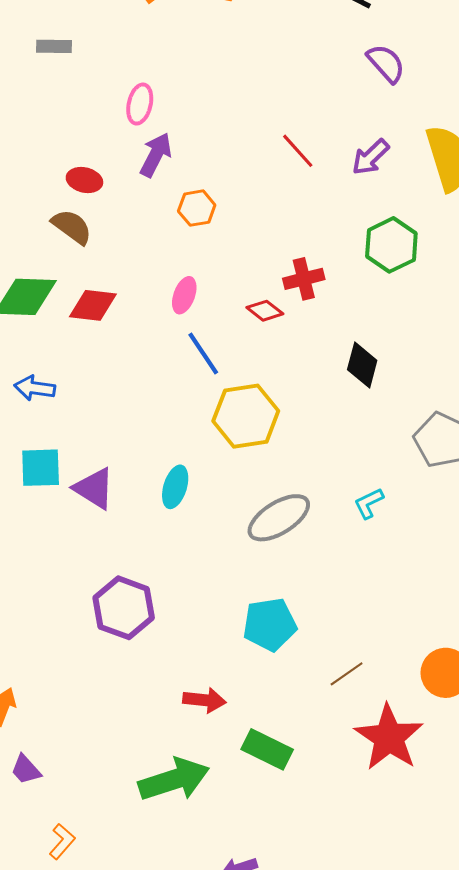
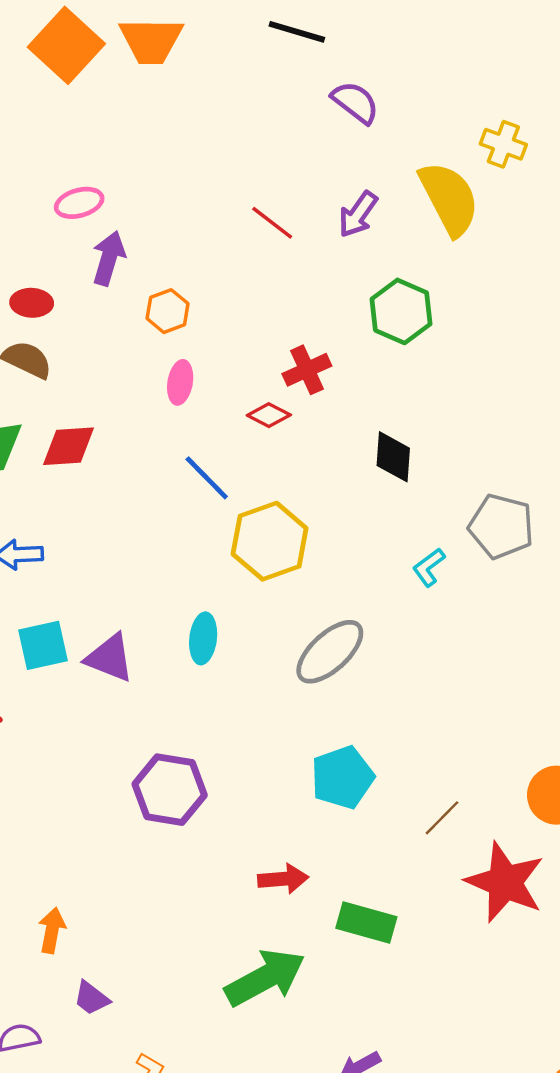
pink ellipse: (140, 104) -> (79, 203), turned 72
pink ellipse: (184, 295) -> (180, 382), moved
cyan L-shape: (369, 503) -> (429, 567), moved

